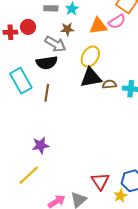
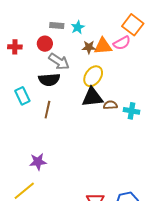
red circle: (28, 27) -> (45, 44), moved
brown star: (67, 29) -> (89, 47), moved
cyan rectangle: (21, 81) -> (22, 96), size x0.7

